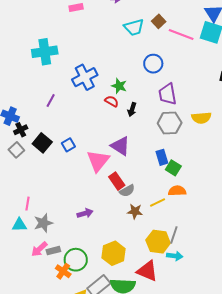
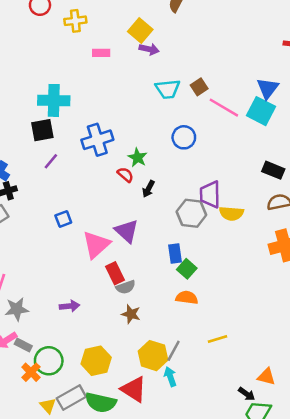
purple trapezoid: (167, 94) -> (210, 194), moved
black square: (42, 143) -> (42, 130), moved, turned 30
yellow line: (158, 203) -> (218, 339), moved
gray rectangle: (53, 251) -> (23, 345), turned 32
cyan arrow: (175, 256) -> (170, 377), turned -126

